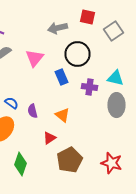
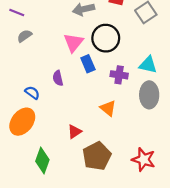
pink triangle: (34, 58) -> (73, 43), moved
purple semicircle: (32, 111) -> (58, 78), moved
orange triangle: (62, 115) -> (108, 108), moved

